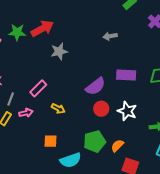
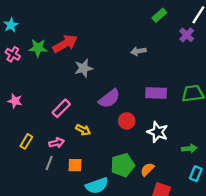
purple semicircle: (95, 86) -> (109, 99), moved
gray line: (11, 99) -> (49, 163), moved
red circle: (101, 109) -> (127, 121), moved
pink arrow: (26, 113) -> (57, 143), moved

